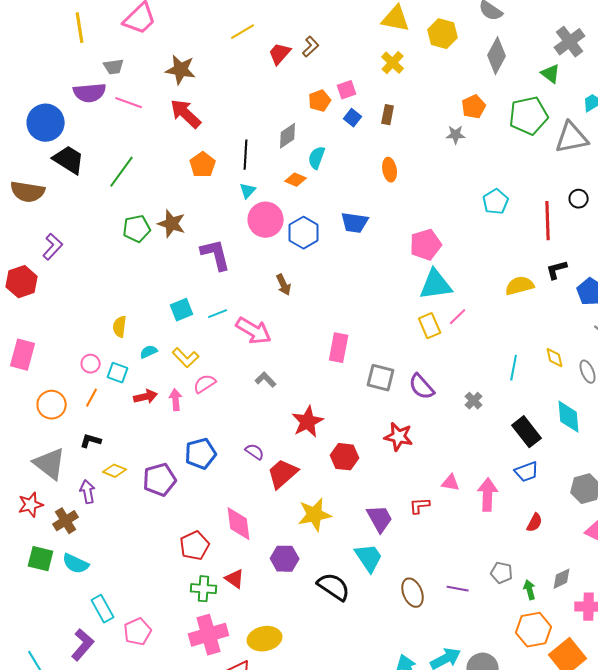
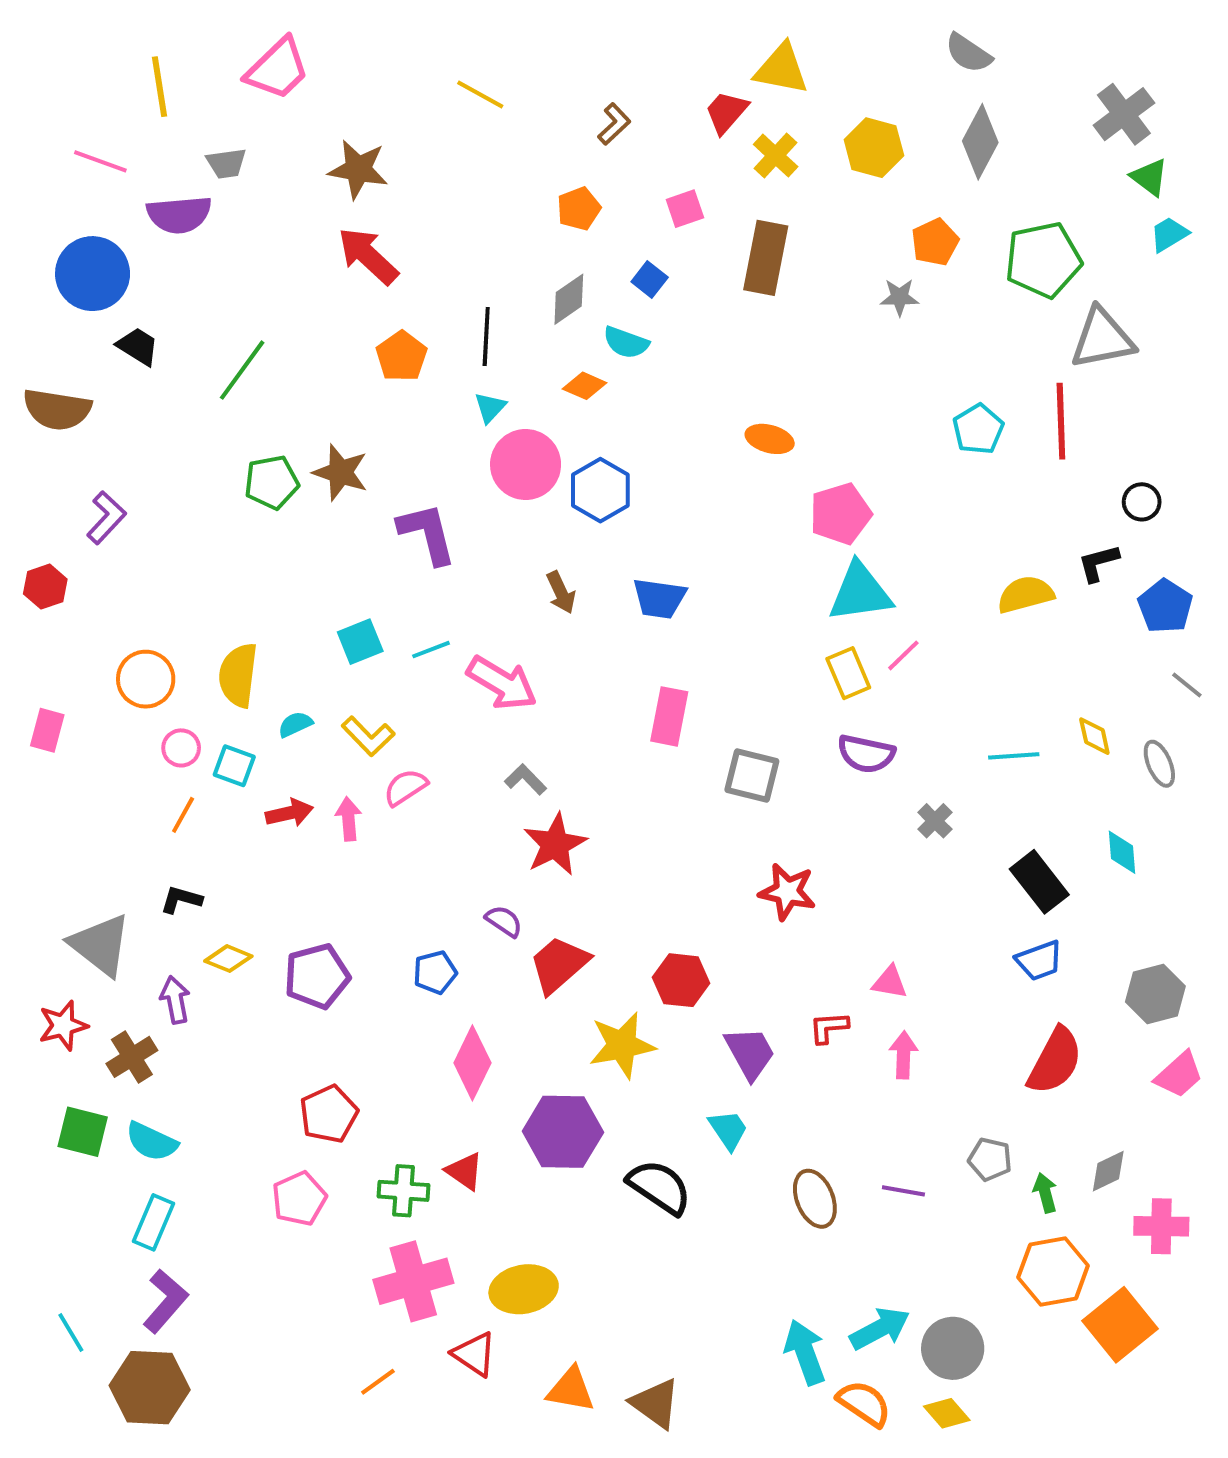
yellow line: (243, 32) -> (480, 94), turned 60
yellow hexagon: (443, 34) -> (874, 148), moved
red trapezoid: (280, 54) -> (726, 112), moved
green triangle: (551, 74) -> (1149, 177), moved
orange pentagon: (320, 101) -> (579, 209), moved
pink line: (129, 103) -> (100, 161), moved
brown rectangle: (388, 115) -> (766, 258), size x1.8
blue square: (353, 118) -> (650, 279), moved
gray triangle: (572, 138) -> (1102, 339), moved
cyan semicircle: (317, 158) -> (626, 342), turned -90
black trapezoid: (69, 160) -> (138, 346), size x0.7
orange ellipse: (390, 170) -> (770, 439), moved, turned -65
black circle: (579, 199) -> (1142, 502), moved
red line: (548, 221) -> (1061, 421), moved
blue trapezoid: (355, 223) -> (659, 598), moved
red hexagon: (22, 282) -> (45, 587), size x0.7
yellow semicircle: (120, 327) -> (238, 675), size x1.5
pink rectangle: (23, 355) -> (47, 730), size x0.7
cyan line: (514, 368) -> (1014, 756), turned 75
purple semicircle: (422, 387) -> (866, 754), moved, turned -36
orange circle: (52, 405) -> (146, 679), moved
cyan diamond: (569, 417) -> (1122, 852), size x0.7
red star: (308, 422) -> (555, 844), moved
blue pentagon: (201, 454) -> (435, 972), moved, size x0.7
red hexagon: (345, 457) -> (681, 980), moved
pink arrow: (488, 495) -> (903, 1055), moved, size x0.7
red semicircle: (535, 523) -> (1055, 1061), size x1.8
pink diamond: (239, 524) -> (472, 1063), turned 33
red pentagon: (195, 546) -> (329, 1114), moved
cyan trapezoid: (369, 558) -> (728, 1130), size x0.7
purple hexagon: (285, 559) -> (563, 1132), size x1.4
cyan rectangle: (103, 609) -> (154, 1222), moved, turned 52
pink pentagon: (138, 632) -> (299, 1199), moved

